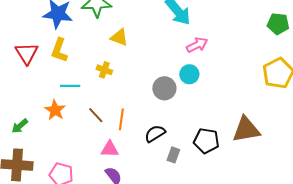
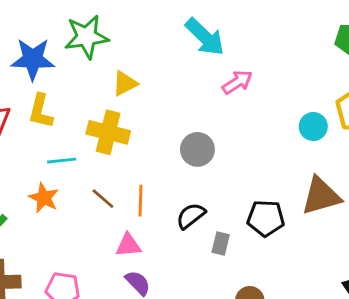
yellow triangle: (119, 37) -> (125, 83), turned -42
yellow cross: (104, 70) -> (108, 132), size x1.8
cyan circle: (189, 74) -> (313, 127), moved

